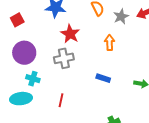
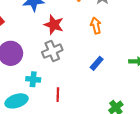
blue rectangle: (103, 78) -> (97, 63), turned -56
cyan cross: (33, 79) -> (33, 79), moved

